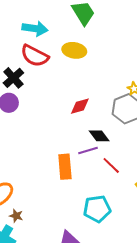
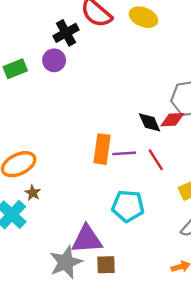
red diamond: (80, 106) -> (172, 120), moved
purple line: (88, 150) -> (124, 153), moved

